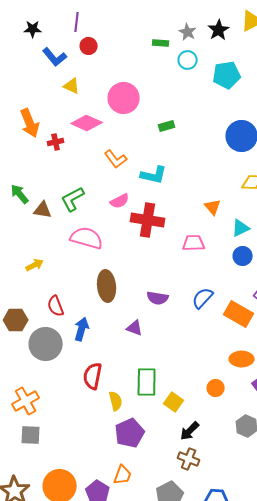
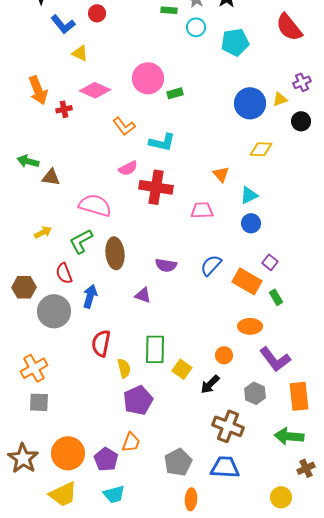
pink circle: (124, 98) -> (148, 78), moved
green arrow: (20, 194) -> (28, 161), turned -35
green L-shape: (73, 199) -> (81, 241), moved
black arrow: (190, 431) -> (210, 384), moved
brown cross: (189, 459) -> (228, 426), moved, size x1.4

